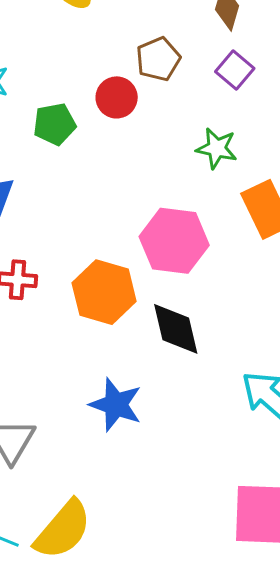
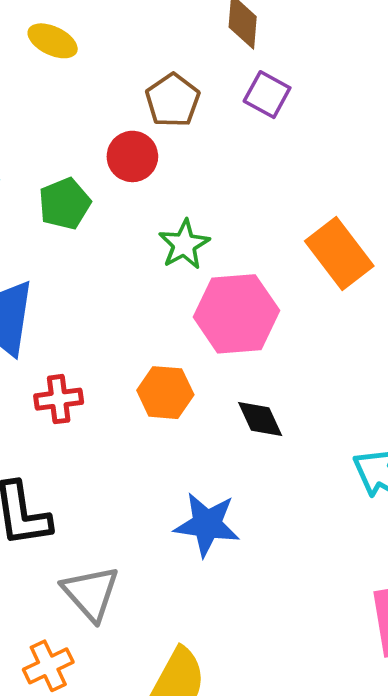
green star: (217, 148) -> (184, 244), moved, turned -30
orange hexagon: (104, 292) -> (165, 393), size x0.7
black diamond: (176, 329) -> (260, 419), size x0.7

